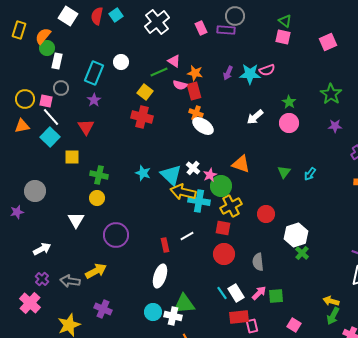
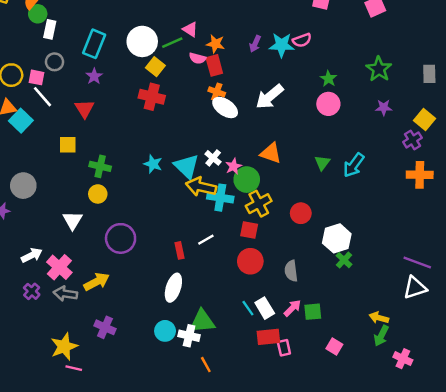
white circle: (121, 62) -> (142, 41), moved, size x1.6
white arrow: (255, 117) -> (270, 97), moved, size x1.4
cyan square: (50, 137) -> (21, 121), moved
cyan arrow: (310, 174) -> (354, 165), size x1.5
pink cross: (30, 303) -> (59, 267), moved

